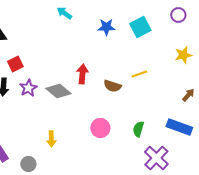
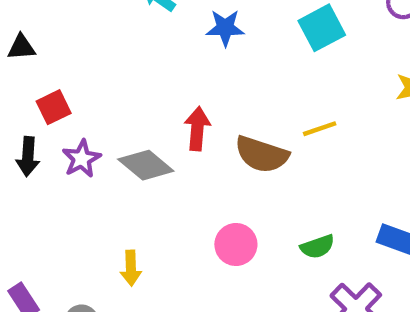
blue star: (106, 27) -> (225, 28), moved
brown semicircle: (112, 86) -> (262, 154), size x1.4
green semicircle: (138, 129) -> (317, 247), turned -126

